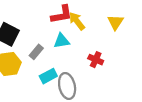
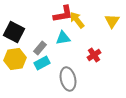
red cross: (96, 60) -> (94, 55), turned 32
cyan rectangle: (48, 76) -> (42, 63), moved

